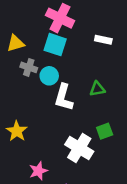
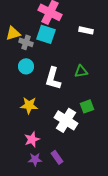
gray cross: (29, 67) -> (26, 42), moved
cyan circle: (49, 76) -> (26, 66), moved
yellow star: (17, 131) -> (29, 105), moved, turned -30

